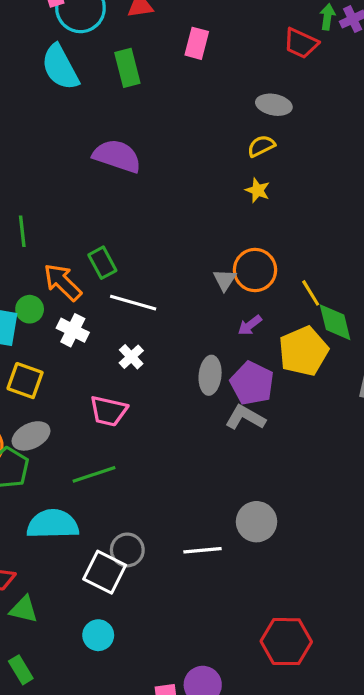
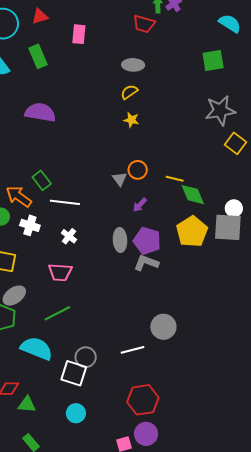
orange circle: (255, 270) -> (138, 170), size x0.7
yellow line: (311, 293) -> (175, 179), turned -36
yellow pentagon: (303, 351) -> (192, 232), moved
cyan semicircle: (53, 524) -> (37, 348), turned 32
red hexagon: (286, 642) -> (143, 400), moved

